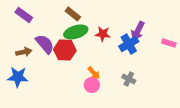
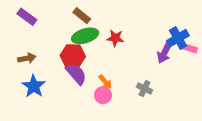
purple arrow: (138, 31) -> (165, 53), moved
purple semicircle: (45, 44) -> (76, 74), moved
blue cross: (129, 44) -> (178, 38), moved
blue star: (18, 77) -> (34, 86), moved, turned 30

